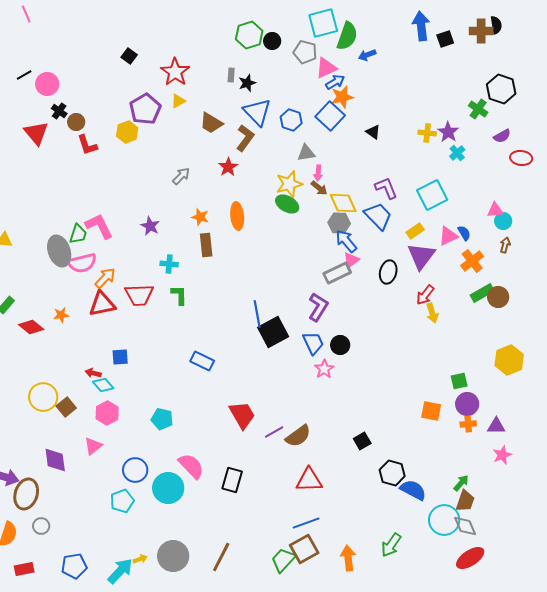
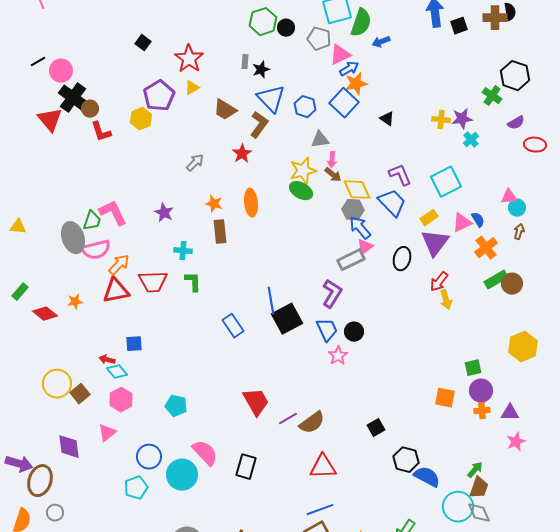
black cross: (59, 111) -> (73, 98), size x1.8
purple star: (448, 132) -> (462, 119), turned 30
blue rectangle: (202, 361) -> (233, 326), moved, turned 30

